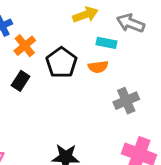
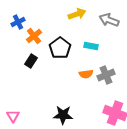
cyan rectangle: (107, 43) -> (91, 46), moved
orange semicircle: (98, 67) -> (86, 74), moved

